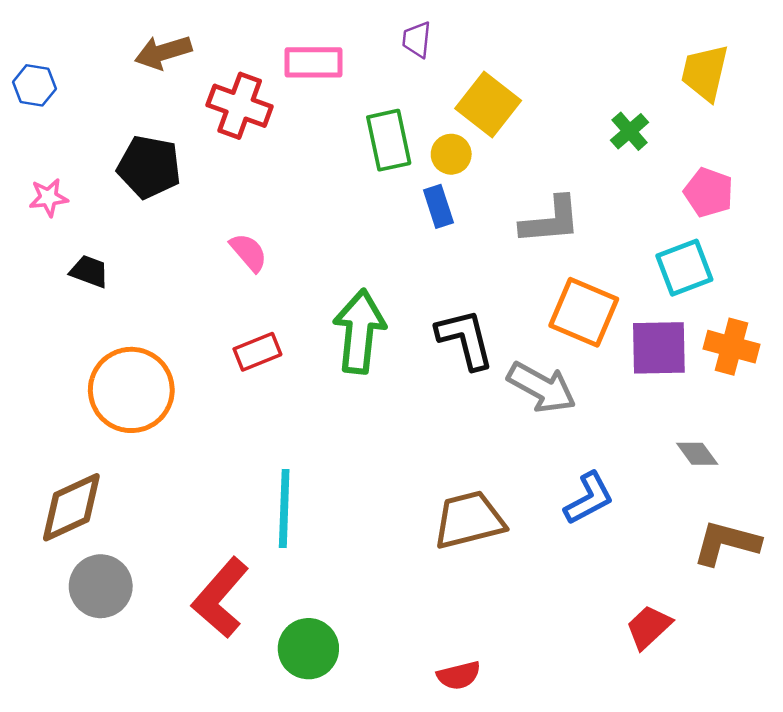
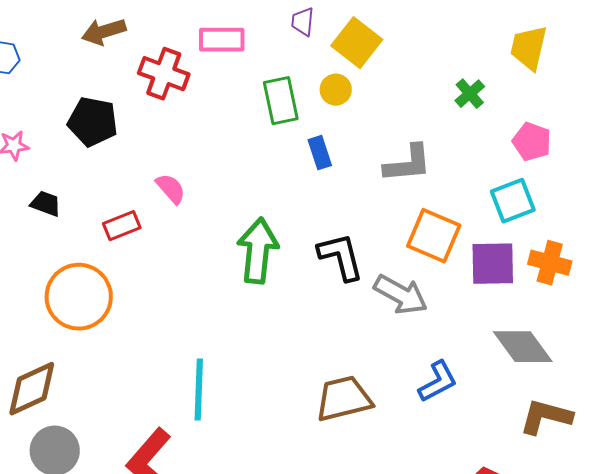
yellow square: (488, 104) -> (357, 43), moved
yellow circle: (451, 154) -> (336, 90), moved
red rectangle: (257, 352) -> (122, 226), moved
gray diamond: (697, 454) -> (523, 347), size x1.8

